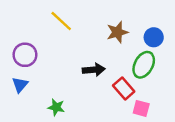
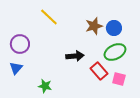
blue circle: (154, 37) -> (114, 28), moved
green ellipse: (144, 65) -> (115, 52), turned 35
pink square: (141, 108) -> (119, 79), moved

